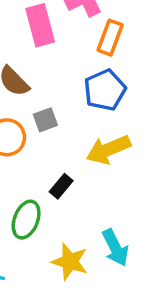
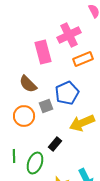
orange rectangle: (110, 38) -> (83, 59), turned 48
blue pentagon: (105, 90) -> (67, 93), moved

